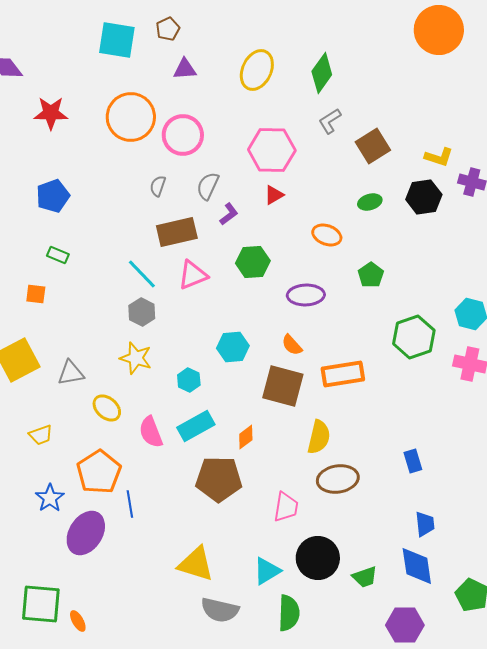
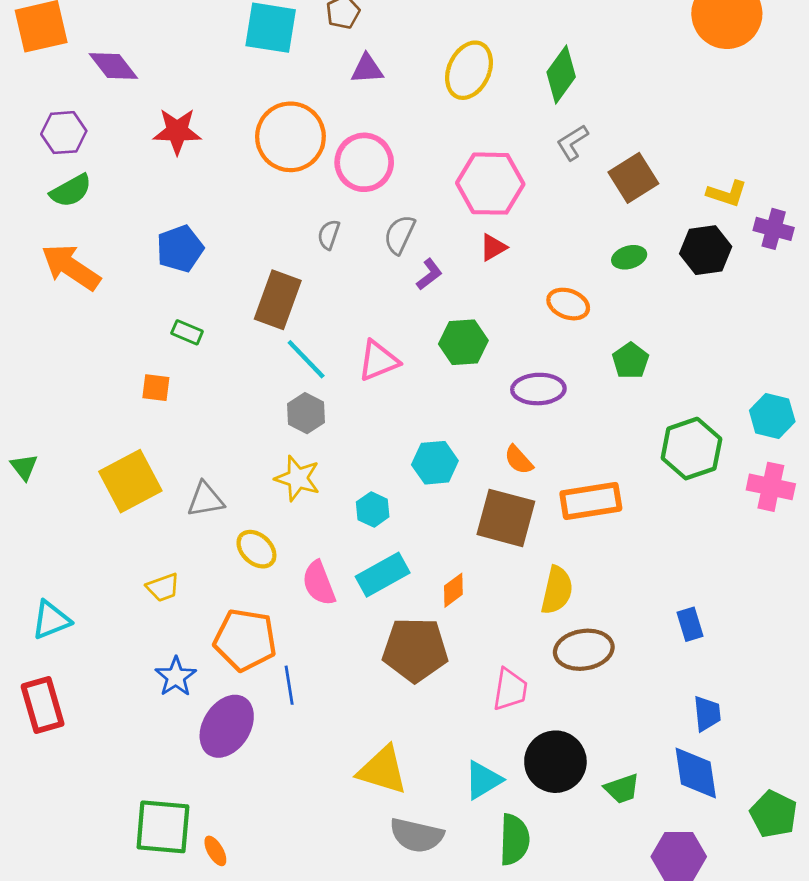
brown rectangle: (177, 232) -> (278, 300), moved, turned -57
orange pentagon: (99, 472) -> (245, 640), turned -30

